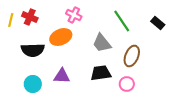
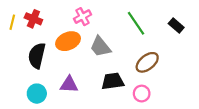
pink cross: (74, 15) -> (83, 17), turned 35
gray trapezoid: (102, 43) -> (100, 47), moved
black semicircle: (33, 50) -> (37, 56), turned 105
brown ellipse: (132, 56) -> (147, 62), turned 30

